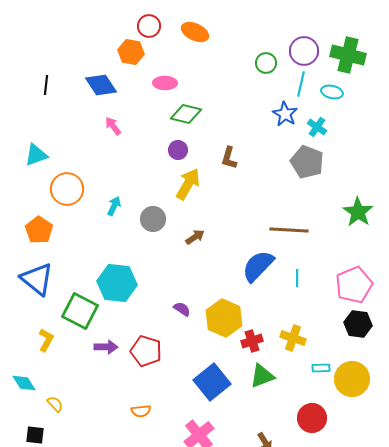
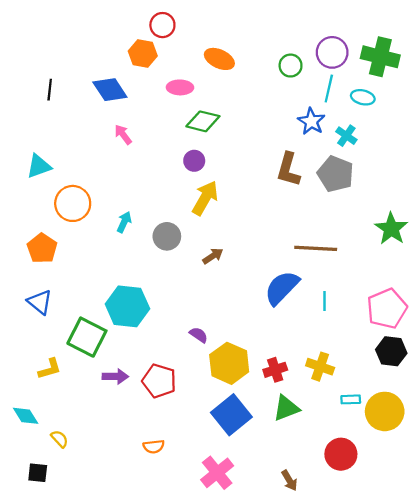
orange ellipse: (195, 32) -> (219, 59), moved
brown L-shape: (229, 158) -> (288, 170), moved, size x1.4
blue triangle: (37, 279) -> (40, 302), size x0.7
yellow hexagon: (224, 318) -> (229, 363), moved
yellow L-shape: (46, 340) -> (50, 369), turned 45

